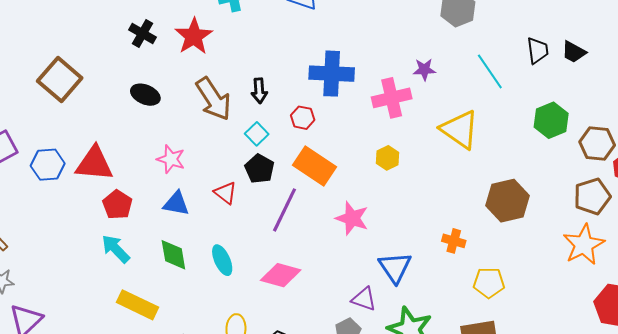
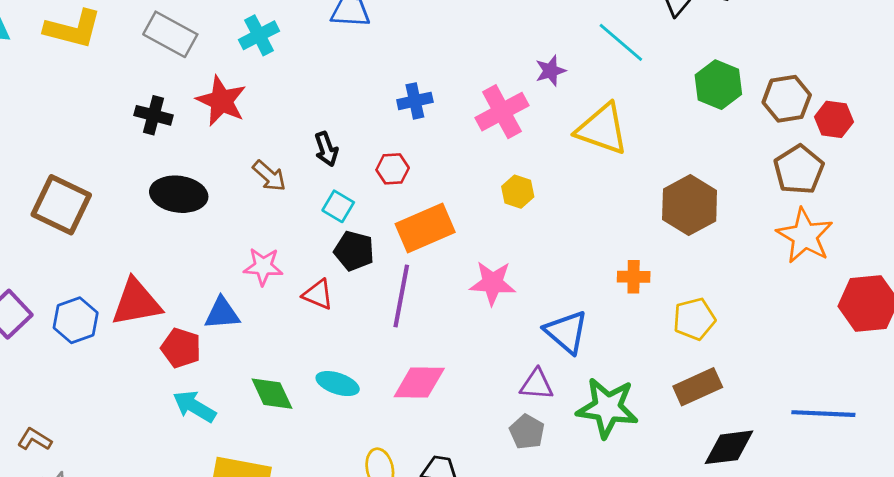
purple star: (424, 70) -> (551, 71), moved
blue cross: (332, 74) -> (415, 101), size x0.6
black ellipse: (145, 95) -> (179, 194), size x1.4
brown arrow: (213, 99) -> (269, 176), size x0.6
pink star: (171, 159) -> (263, 267), moved
orange rectangle: (315, 166) -> (425, 228), turned -42
blue triangle: (176, 204) -> (222, 313), moved
cyan ellipse: (222, 260) -> (338, 384), turned -32

